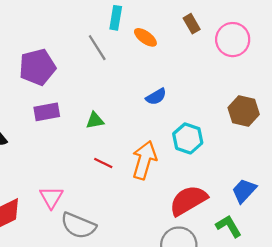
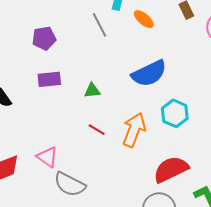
purple pentagon: (37, 67) -> (44, 38), size x0.7
blue semicircle: (156, 97) -> (149, 73), size x1.8
pink triangle: (51, 197) -> (47, 157), turned -30

